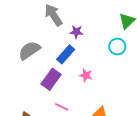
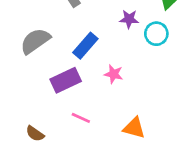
purple star: (76, 32) -> (129, 19), moved
purple rectangle: (51, 79) -> (66, 80), turned 30

